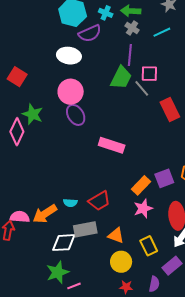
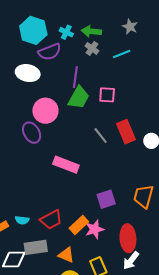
purple line: (130, 55) -> (75, 77), moved
gray line: (142, 88) -> (101, 136), moved
pink circle: (71, 92) -> (45, 111), moved
purple square: (164, 178) -> (106, 199), moved
orange rectangle: (141, 185) -> (79, 225), moved

